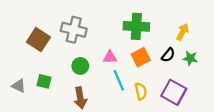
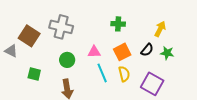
green cross: (136, 26) -> (118, 24), size x0.6
gray triangle: (19, 86) -> (11, 51), moved
yellow semicircle: (141, 91) -> (124, 74), moved

